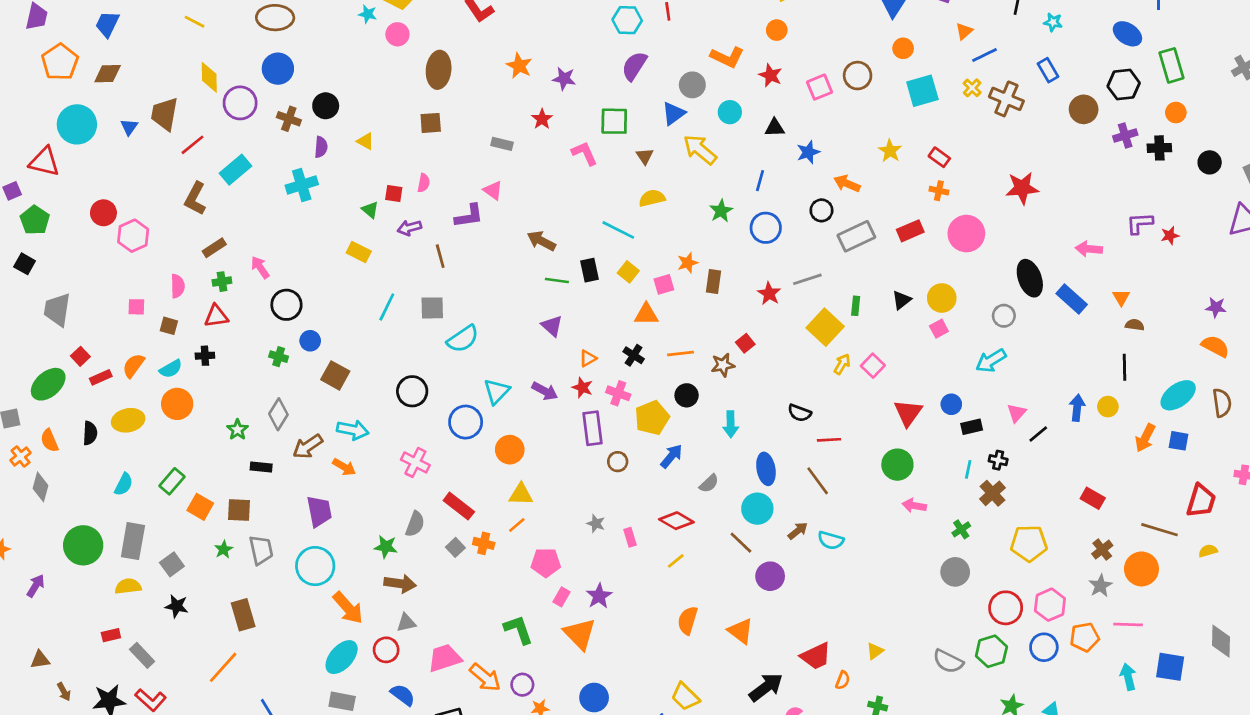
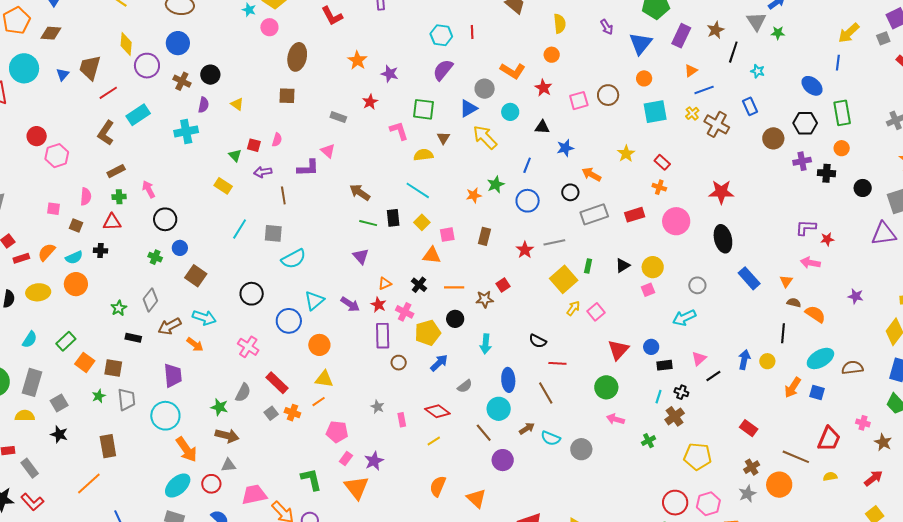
yellow semicircle: (652, 198) -> (423, 155), moved
pink arrow: (1089, 249) -> (810, 263), moved
orange star: (688, 263) -> (474, 195), moved
black ellipse: (1030, 278) -> (723, 239), moved
orange semicircle: (1215, 346) -> (815, 314), moved
brown semicircle: (1222, 403) -> (852, 368), turned -95
gray circle: (955, 572) -> (581, 449), moved

